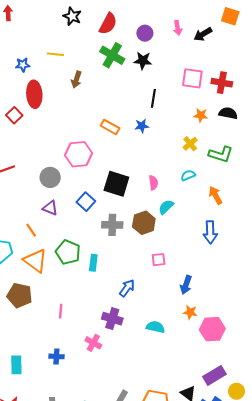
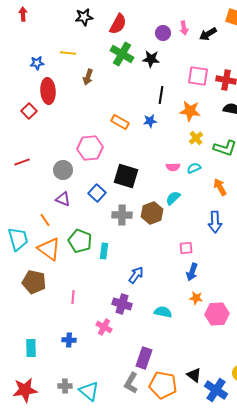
black star: (72, 16) -> (84, 17), turned -30
purple circle: (145, 33) -> (163, 33), moved
orange star: (201, 115) -> (190, 111), moved, size x1.5
pink semicircle: (153, 183) -> (173, 167), moved, turned 96
pink square: (159, 260) -> (186, 248), moved
purple rectangle: (214, 375) -> (144, 358), moved, turned -40

